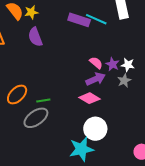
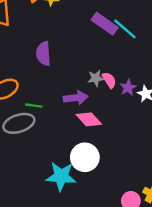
purple semicircle: (35, 37) -> (43, 54), moved
purple arrow: (96, 79) -> (76, 98), moved
gray star: (124, 81) -> (96, 78), moved

